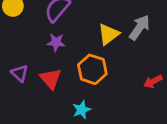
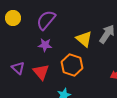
yellow triangle: (109, 34) -> (84, 39), turned -42

